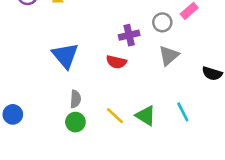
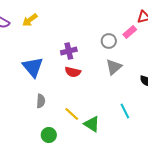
purple cross: (129, 35) -> (69, 51), moved
green triangle: (146, 116) -> (92, 124), moved
green circle: (75, 122) -> (49, 135), moved

